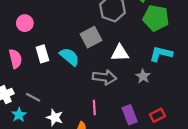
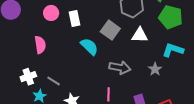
gray square: (91, 37) -> (110, 30), turned -30
white triangle: (120, 53) -> (140, 35), moved
white rectangle: (42, 54) -> (74, 18), moved

